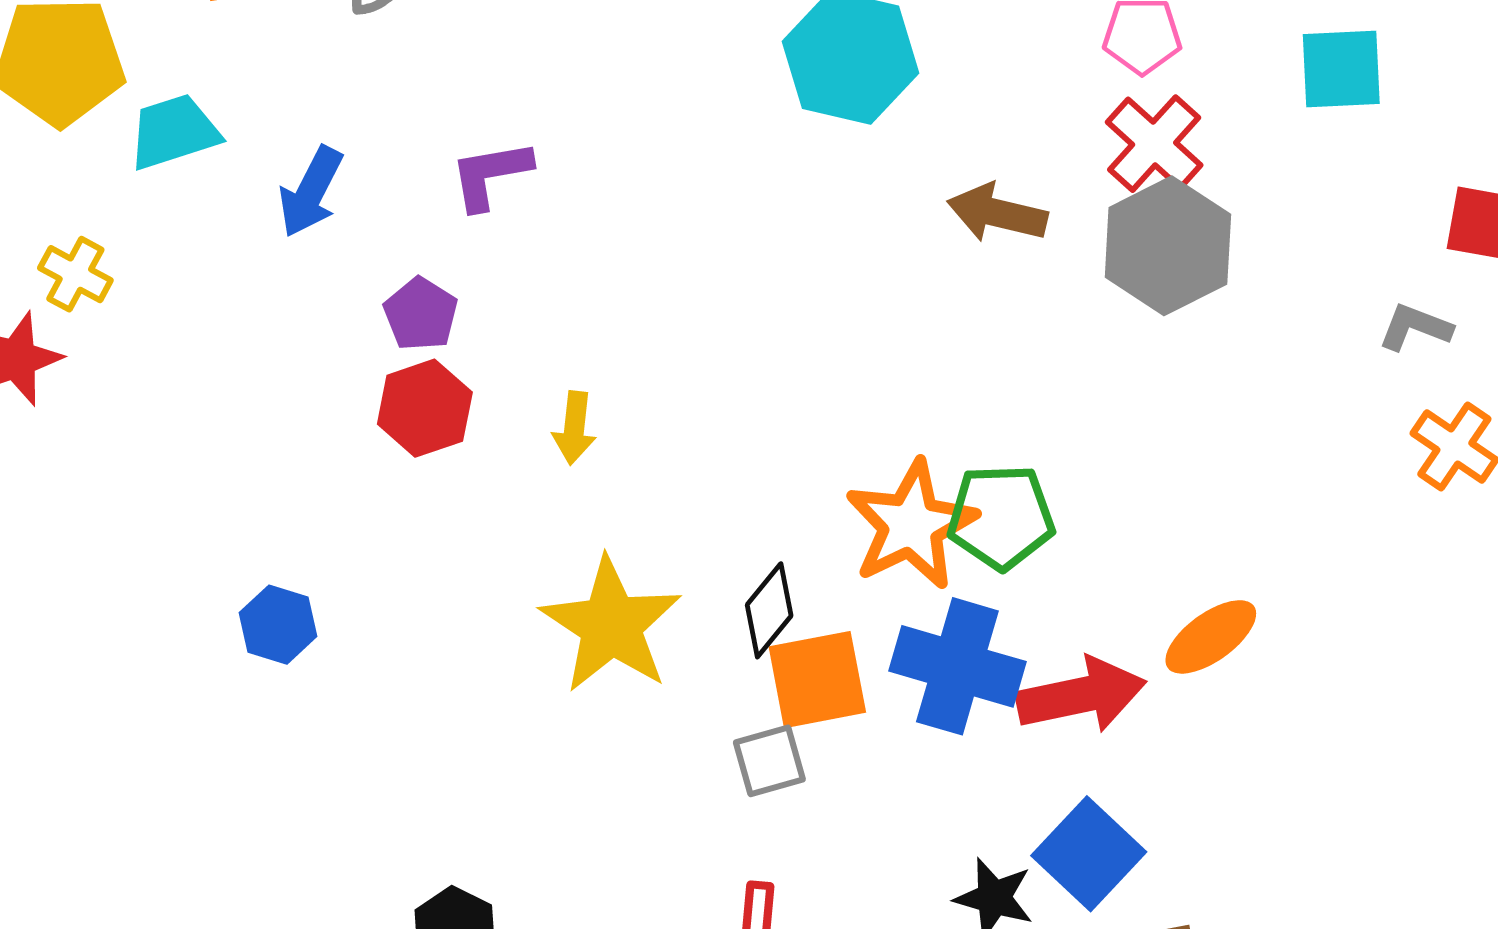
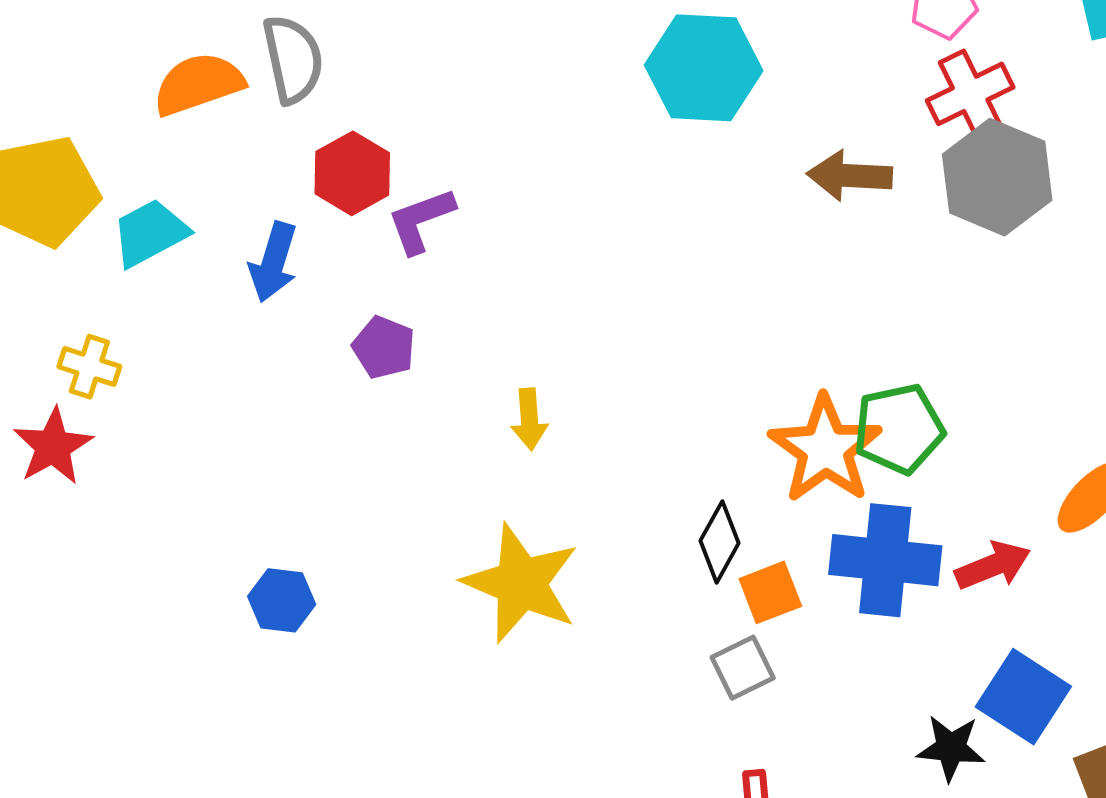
red cross: (1154, 144) -> (970, 94), turned 32
red hexagon: (425, 408) -> (352, 173), moved
blue hexagon: (278, 625) -> (282, 600), moved
yellow star: (611, 625) -> (521, 583), moved
orange square: (817, 680) -> (770, 592), size x0.7
red arrow: (1081, 695) -> (993, 565), size x0.7

